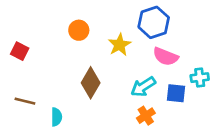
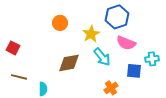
red square: (20, 51) -> (13, 48), moved
brown diamond: (91, 83) -> (69, 63), turned 50
cyan arrow: (143, 87) -> (102, 57), moved, turned -96

